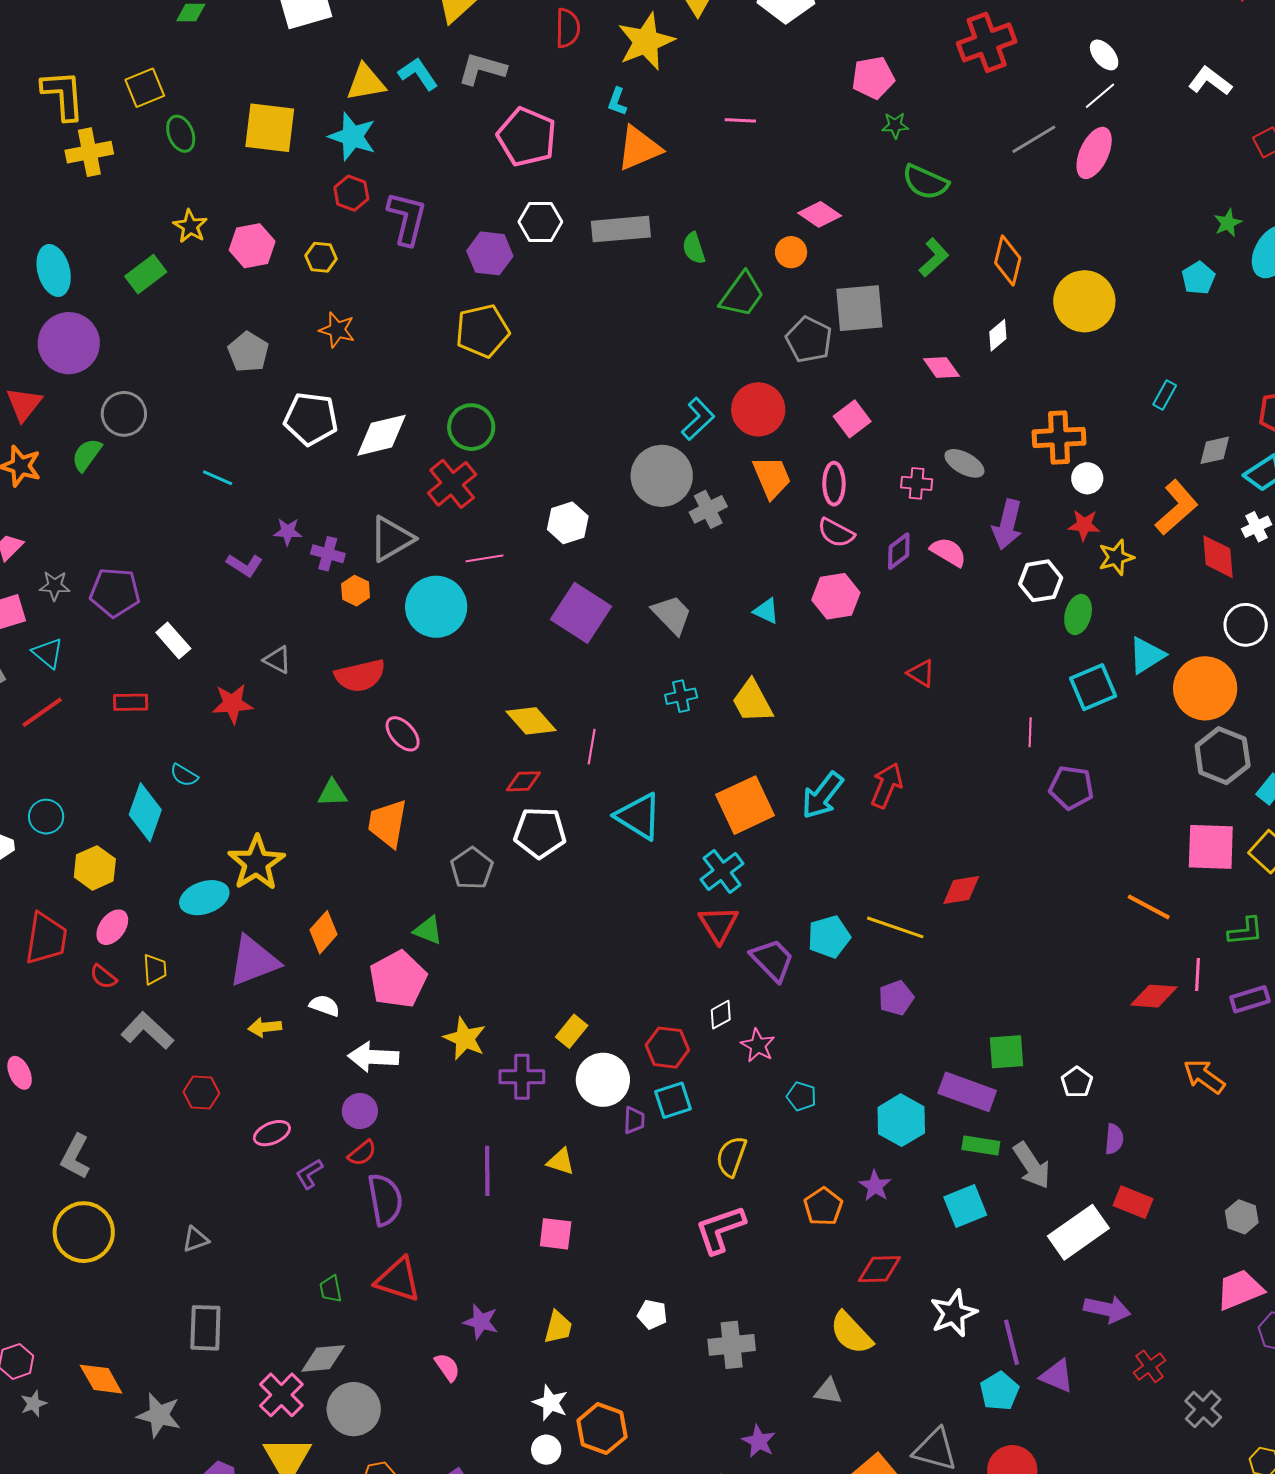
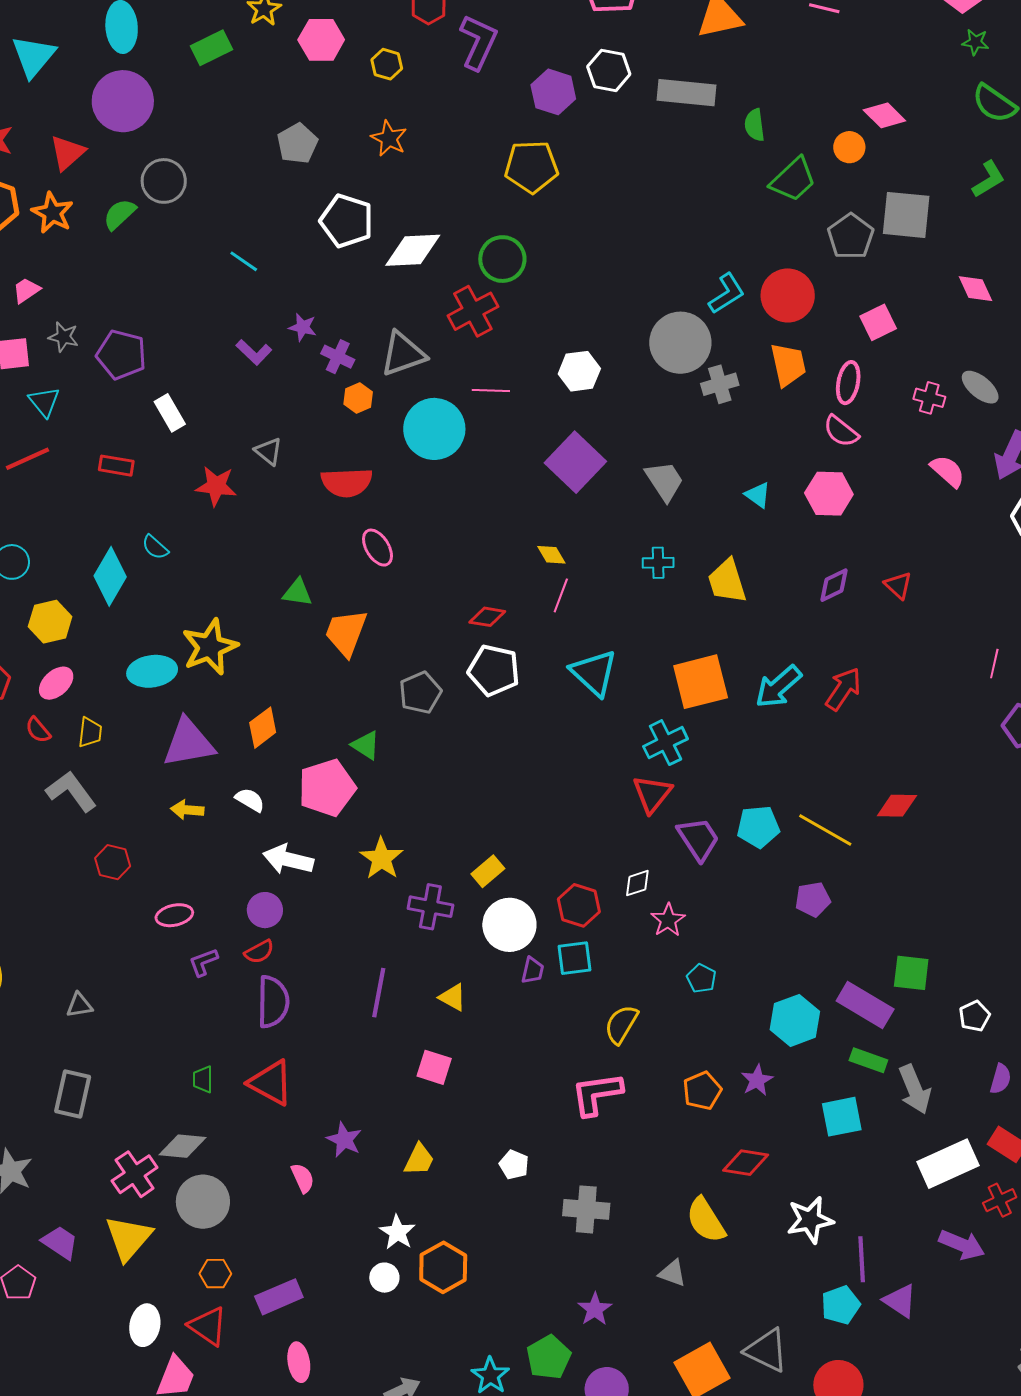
purple diamond: (899, 551) -> (834, 585), moved
yellow diamond: (531, 721) -> (551, 555), moved, size x0.6
red cross: (1150, 1366) -> (1000, 1200), moved

